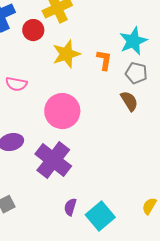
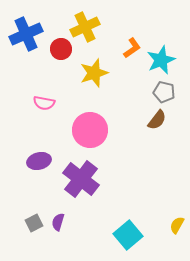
orange L-shape: (104, 60) -> (132, 48), moved, turned 45
brown semicircle: (129, 101) -> (157, 120), turned 70
purple semicircle: (70, 207) -> (58, 222), moved

